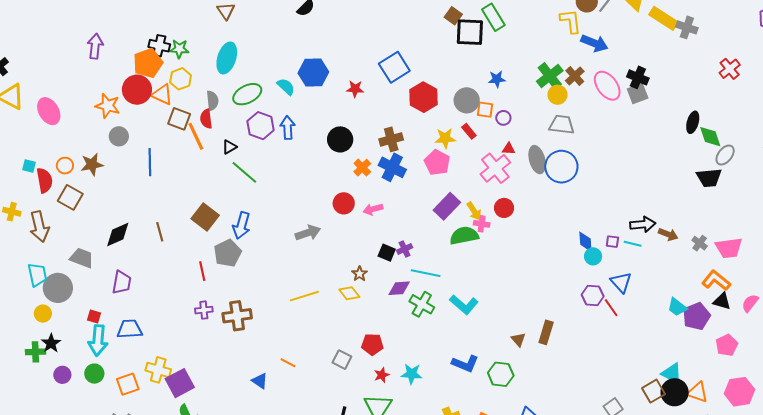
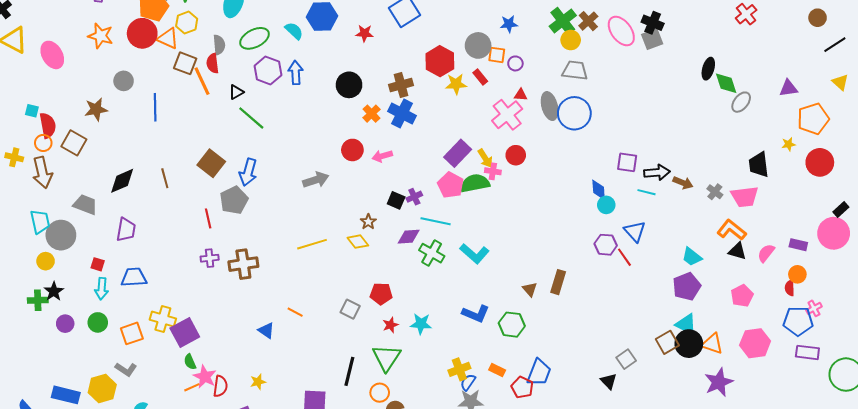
red hexagon: (423, 97) -> (440, 61), moved
orange star: (108, 106) -> (100, 36), moved
pink pentagon: (437, 163) -> (451, 185), moved
orange circle: (65, 166) -> (43, 143), moved
black trapezoid: (709, 178) -> (759, 165), moved, turned 88
purple square: (612, 242) -> (627, 162), moved, size x1.5
purple pentagon: (697, 316) -> (687, 287), moved
cyan arrow: (98, 340) -> (102, 289), size x0.7

